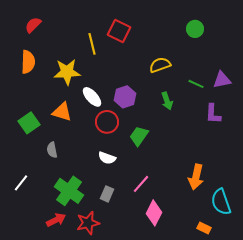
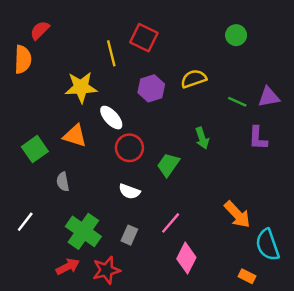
orange semicircle: (28, 62) -> (23, 59), moved
purple hexagon: (125, 97) -> (151, 88), moved
green arrow: (167, 101) -> (202, 138), moved
orange arrow: (196, 177) -> (237, 214), turned -55

